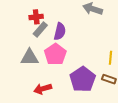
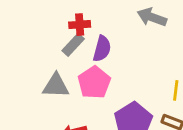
red cross: (36, 17) -> (80, 25), moved

